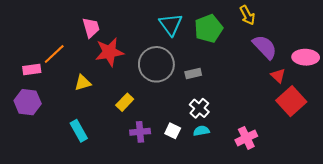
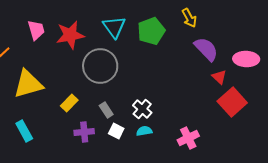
red star: (109, 52) -> (70, 35), moved
gray rectangle: (193, 74) -> (106, 110), moved, turned 70
yellow triangle: (83, 83) -> (28, 84), size x1.8

